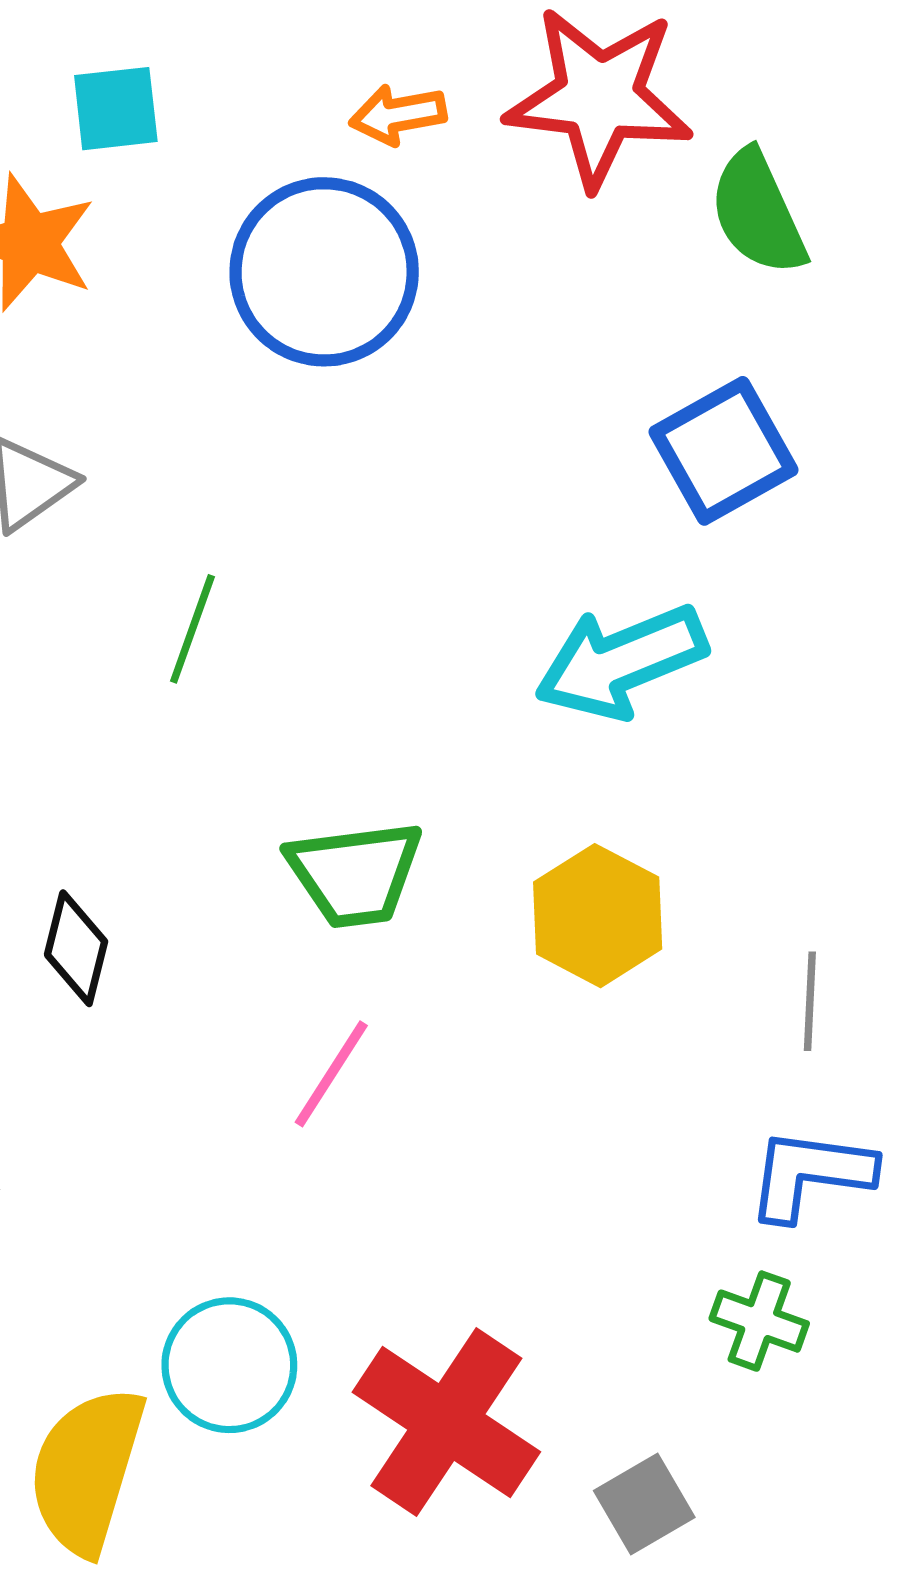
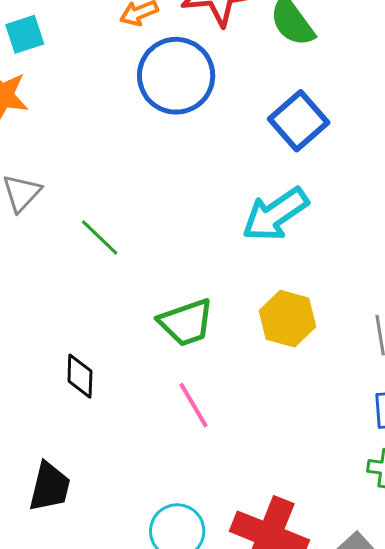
blue circle: (324, 272) -> (176, 76), moved
green line: (192, 629) -> (100, 238), turned -54
pink line: (331, 1074) -> (193, 405), turned -51

